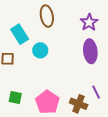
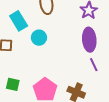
purple line: (96, 92) -> (94, 65), moved

